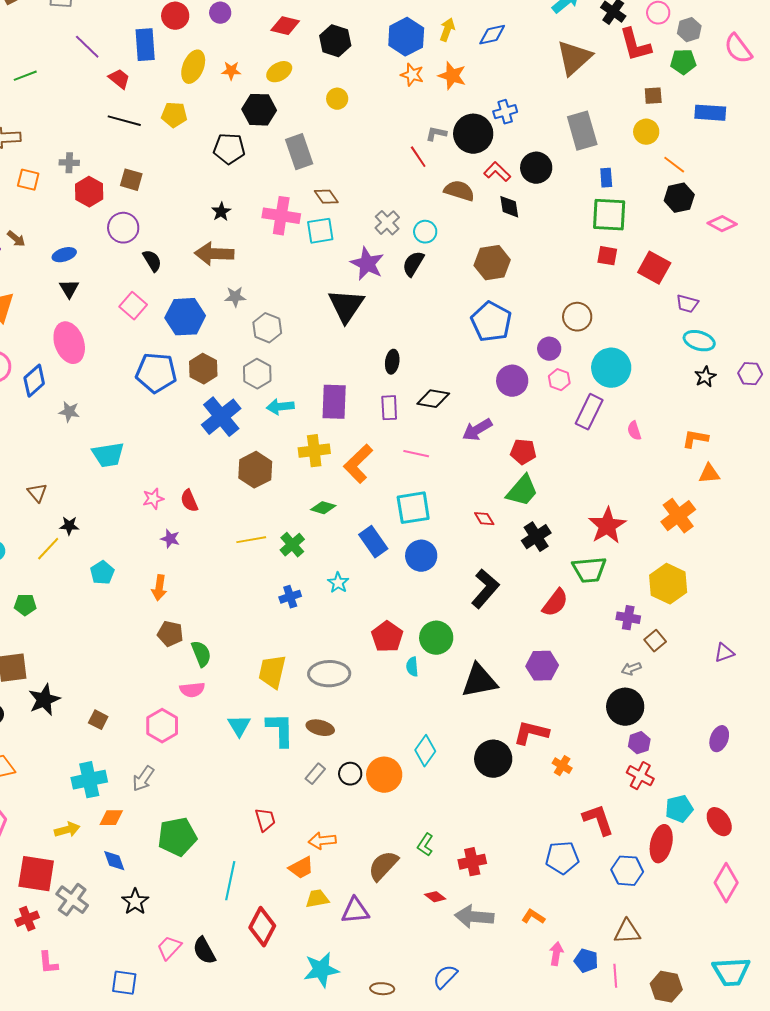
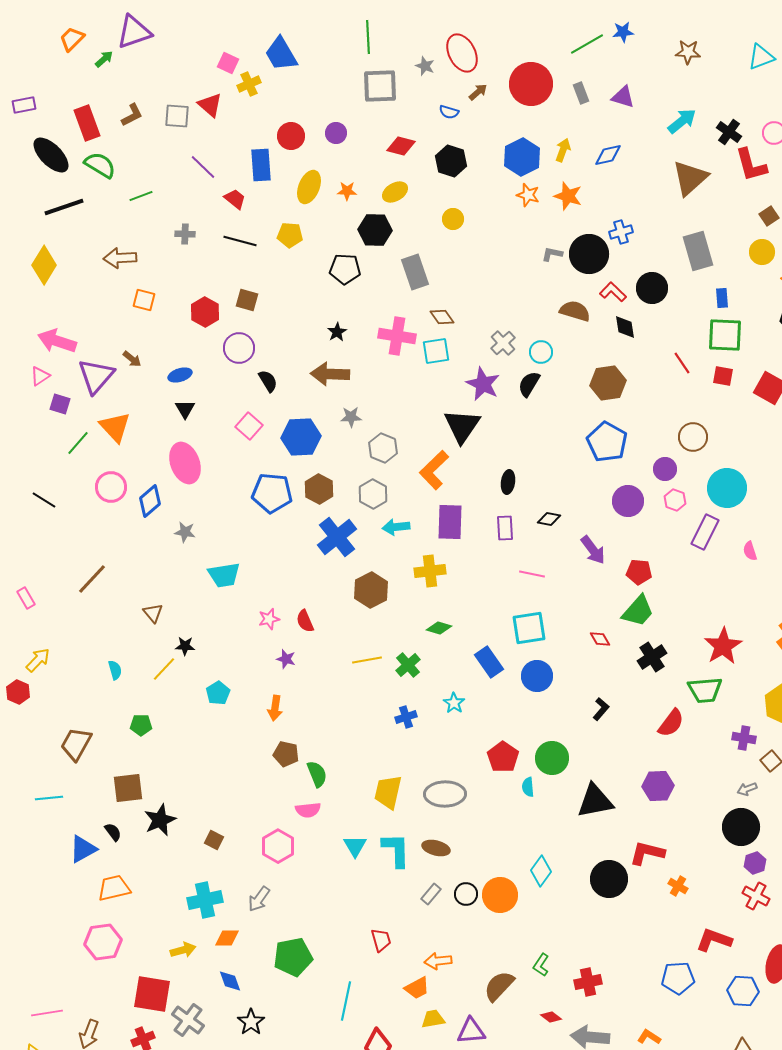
brown square: (653, 96) -> (769, 216), turned -30
red line: (418, 157) -> (682, 363), moved
gray cross: (69, 163) -> (185, 234), moved
black diamond: (433, 399) -> (549, 519), size x0.7
purple arrow: (477, 430) -> (593, 550), turned -96
orange L-shape: (358, 464) -> (434, 470), moved
black L-shape: (485, 589) -> (601, 709), size x0.6
red L-shape: (598, 820) -> (714, 940), turned -51

